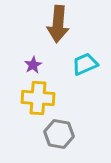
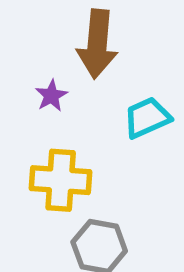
purple star: (33, 65) -> (51, 96), moved

